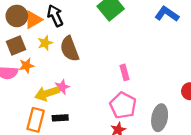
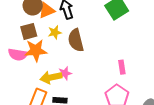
orange star: (26, 66) -> (36, 50), size x1.6

